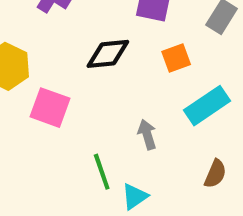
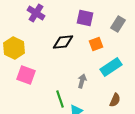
pink square: (50, 108) -> (26, 75), moved
gray arrow: (147, 134) -> (82, 81), turned 32

